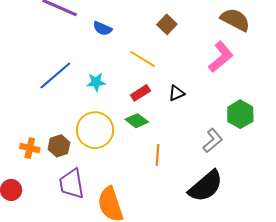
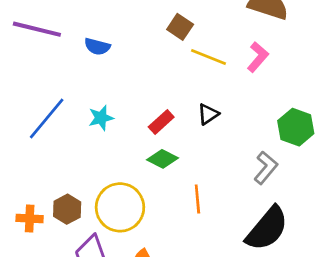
pink L-shape: (221, 57) -> (258, 57), size x0.7
yellow line: (143, 59) -> (209, 57), moved
yellow circle: (95, 130) -> (120, 207), moved

